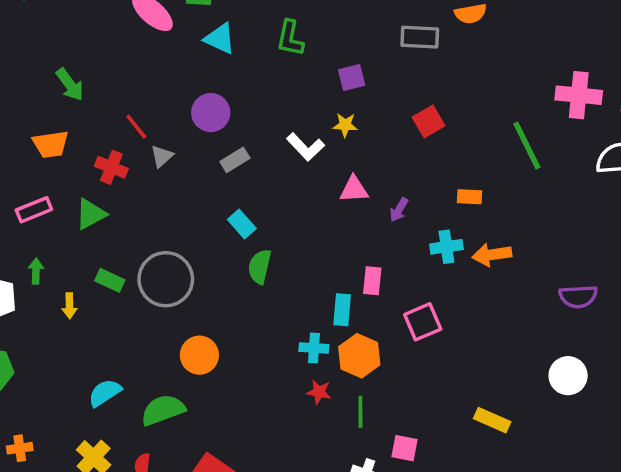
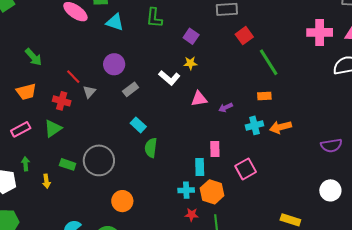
purple square: (352, 78) -> (191, 36), turned -35
red square: (429, 121) -> (244, 36), moved
green line: (527, 146) -> (269, 62), moved
purple arrow: (399, 210) -> (226, 108), turned 40

